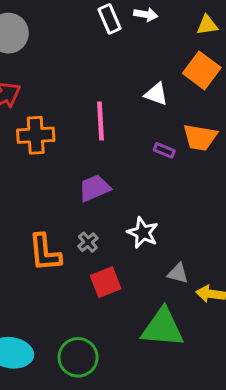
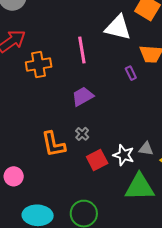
white triangle: (156, 94) -> (118, 28), size x1.6
purple rectangle: (164, 150) -> (131, 73), moved, turned 48
white star: (143, 233) -> (124, 155), moved

